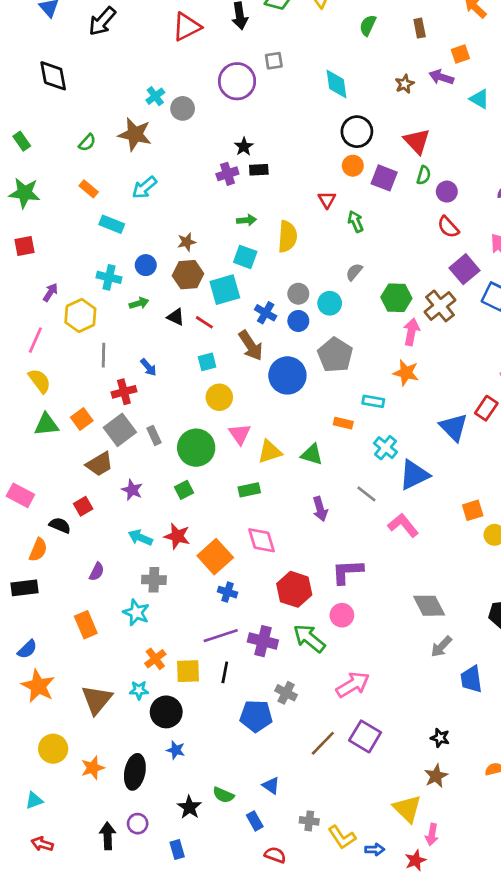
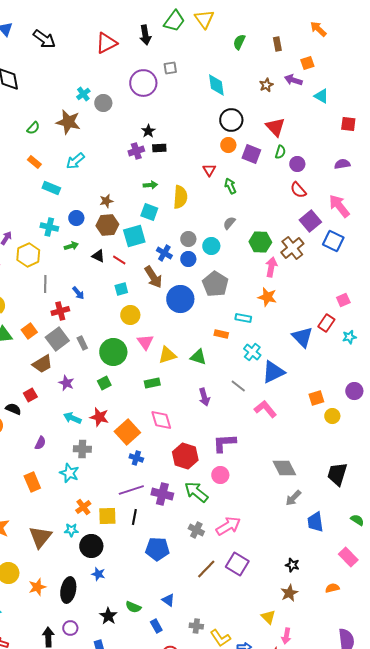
black arrow: (102, 21) -> (44, 39), turned -95
gray cross: (286, 693) -> (196, 530), moved
yellow triangle: (407, 809) -> (268, 617), size x0.7

